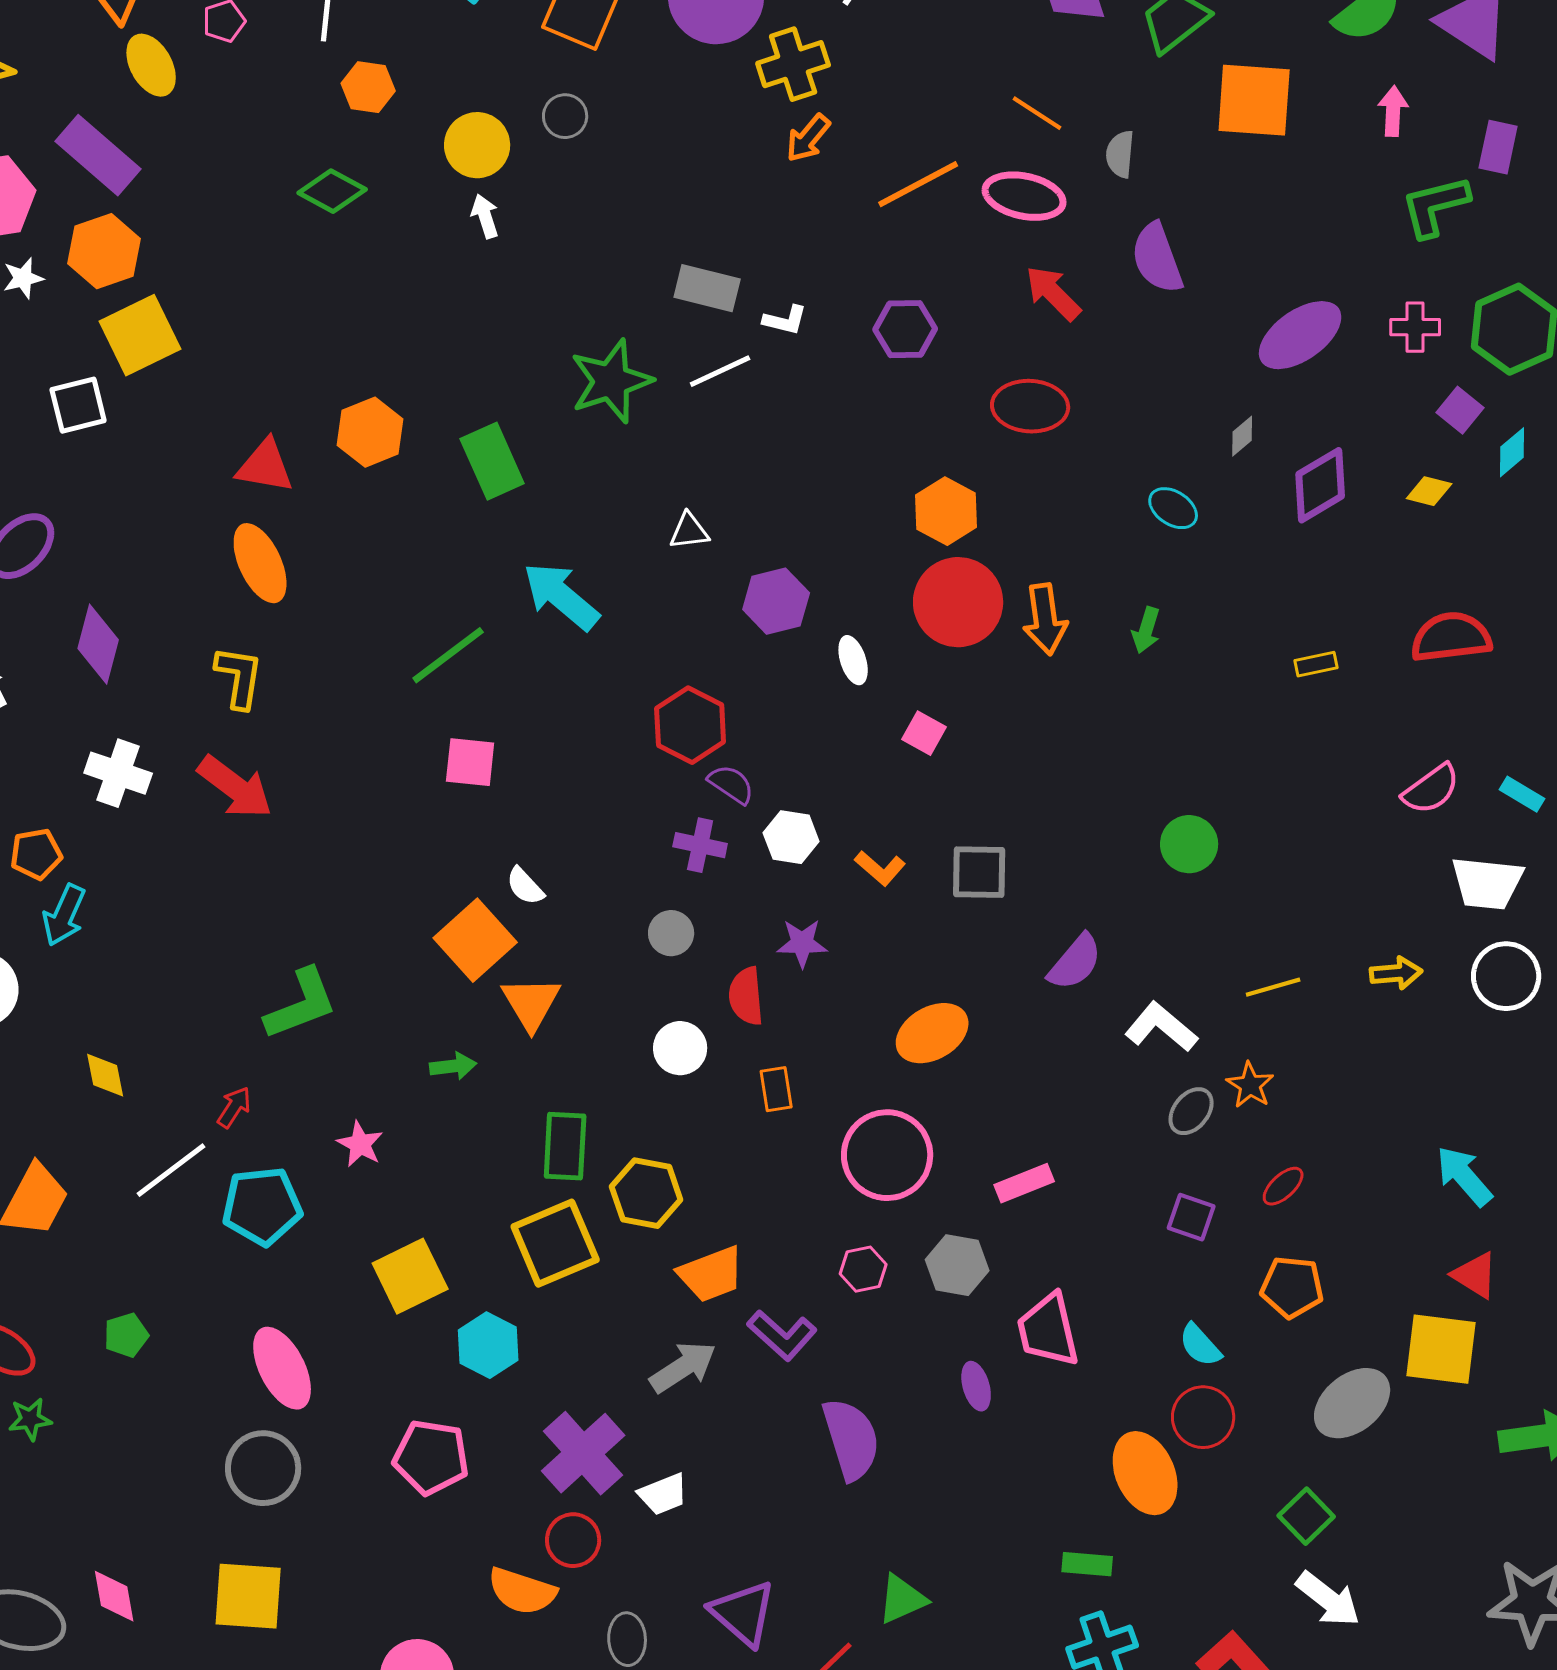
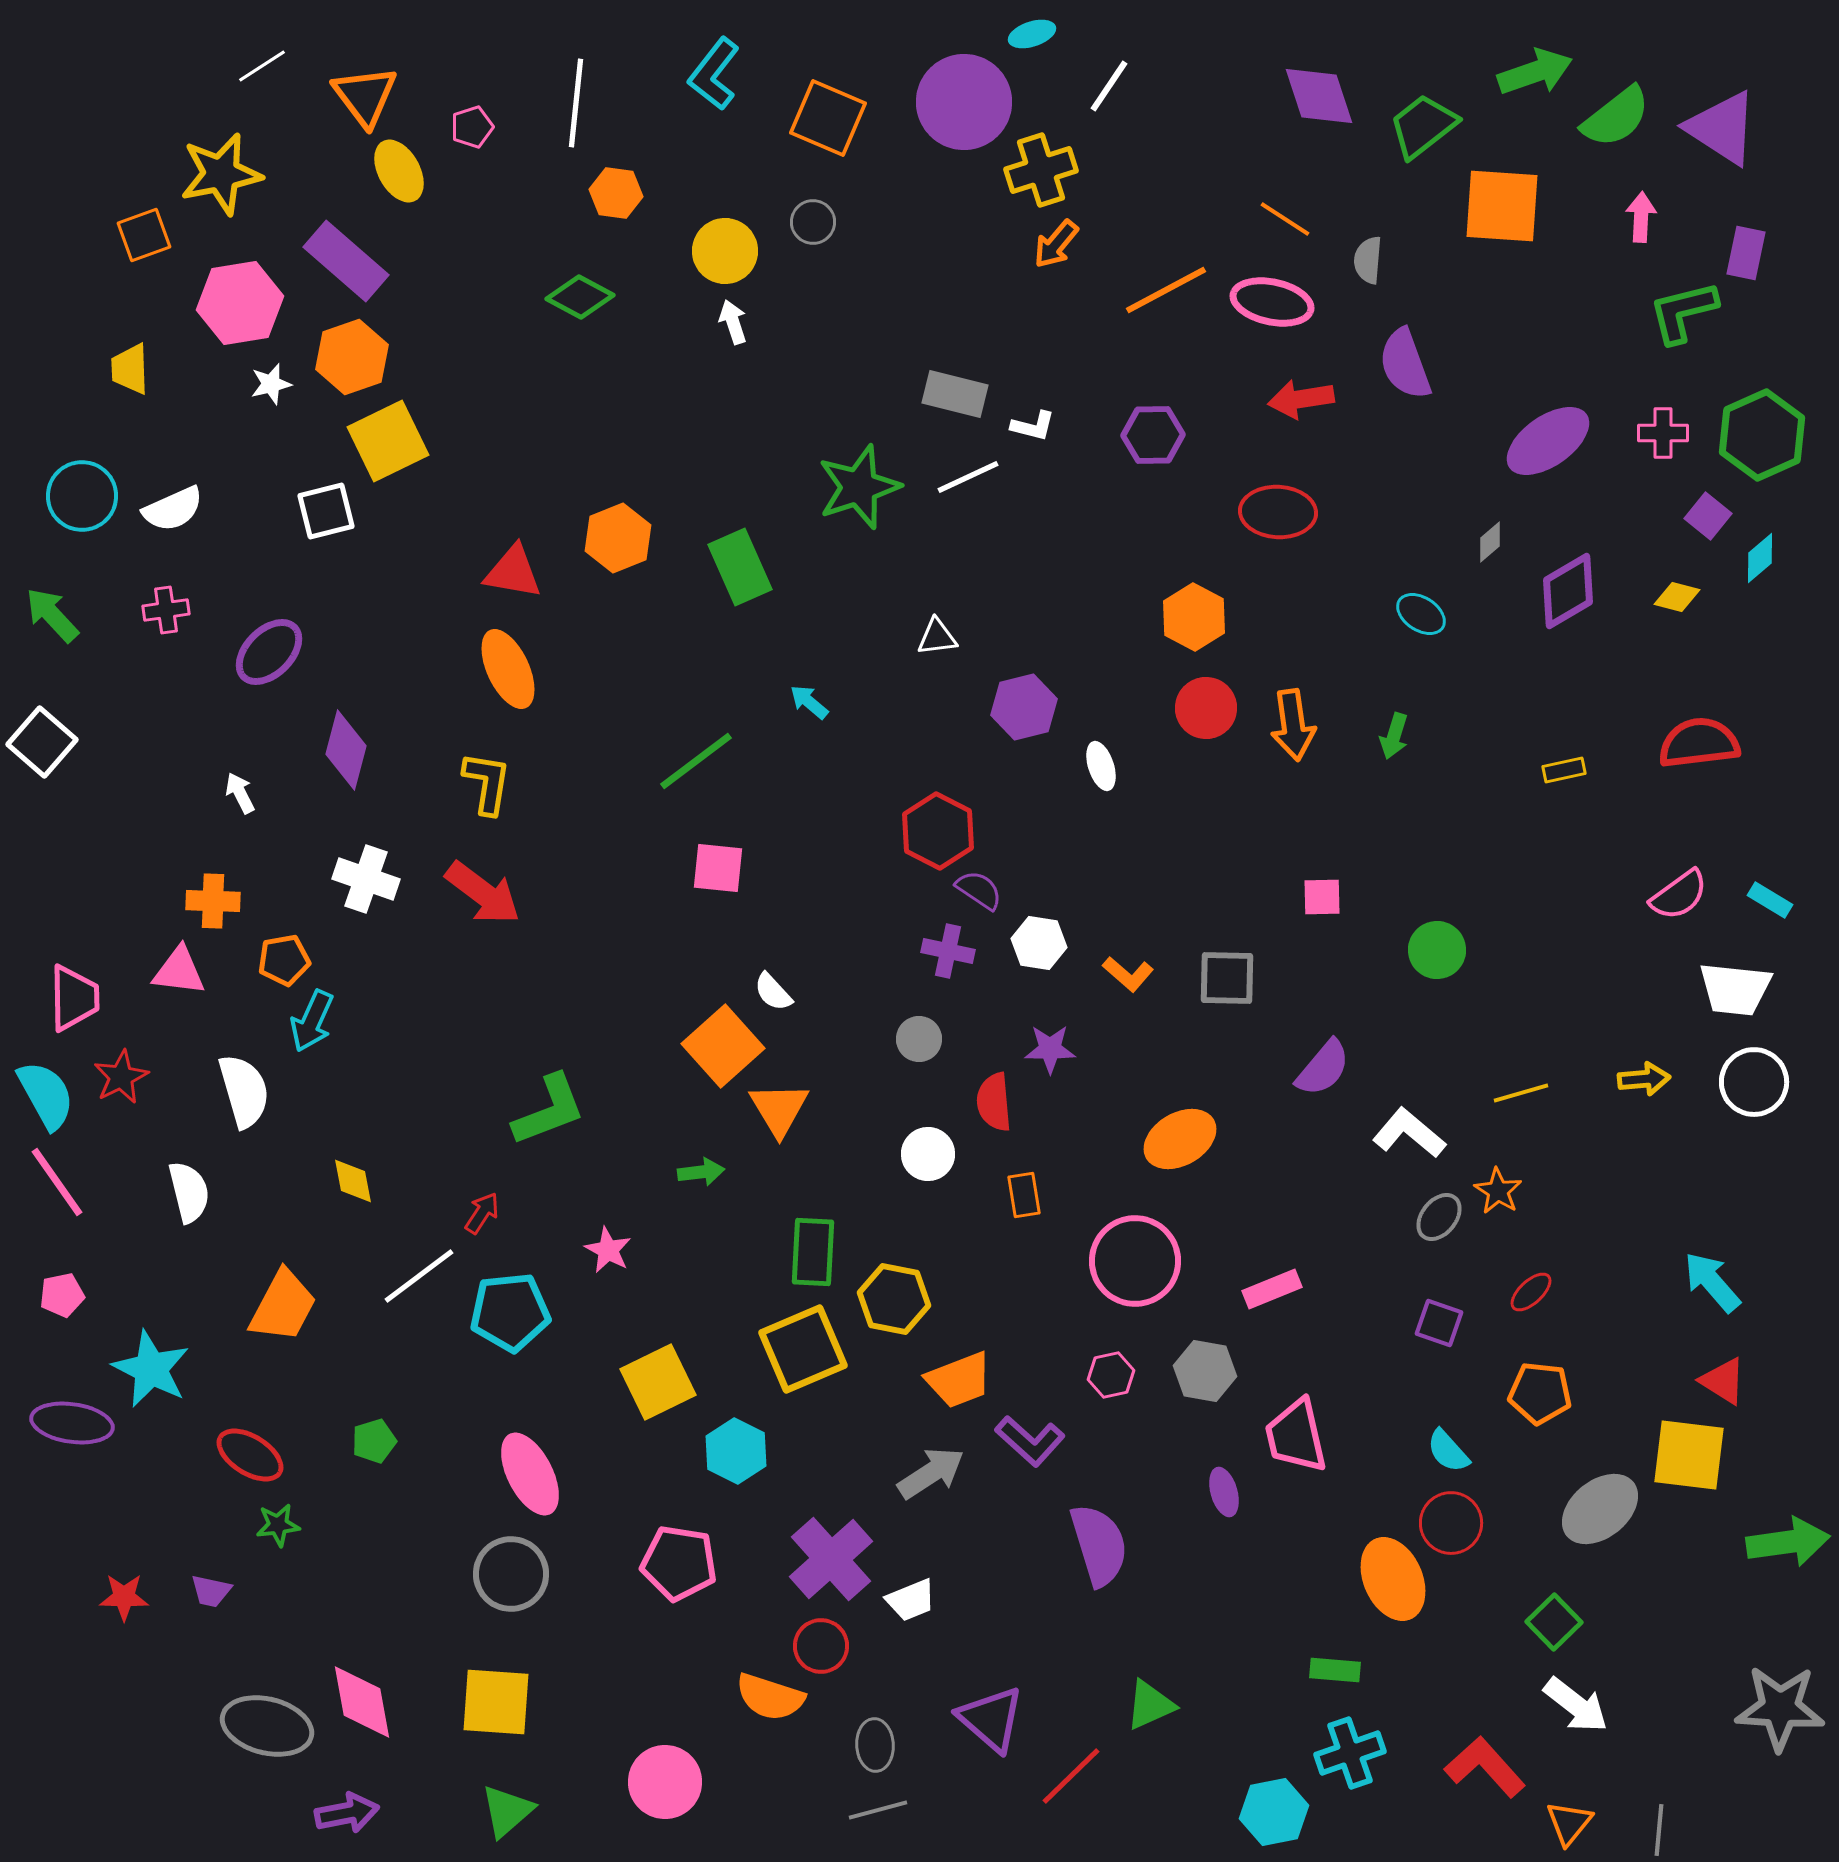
red arrow: (1053, 293) -> (1301, 399), turned -54
cyan arrow: (561, 596) -> (809, 702), size x0.5
red circle: (958, 602) -> (1206, 708), size x0.7
pink square: (924, 733) -> (1322, 897), moved, turned -30
pink diamond: (114, 1596) -> (362, 1702), size x1.4

